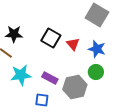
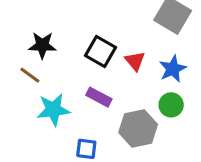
blue star: (97, 49) -> (173, 69), turned 30
purple rectangle: (50, 78) -> (99, 97), moved

